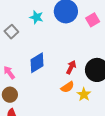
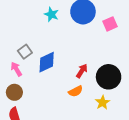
gray square: (11, 32) -> (25, 52), moved
yellow star: (84, 94) -> (103, 102), moved

